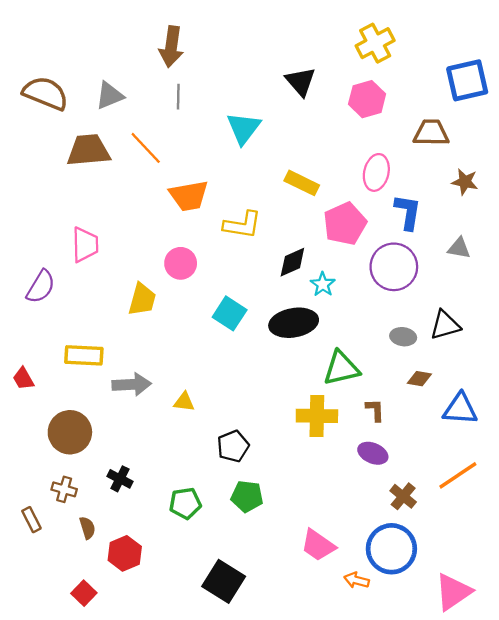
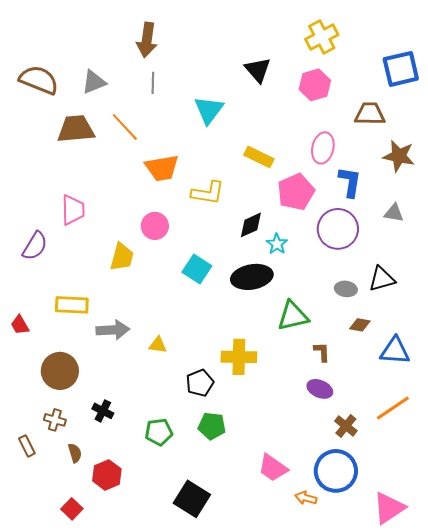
brown star: (465, 182) -> (399, 156), size x1.4
yellow cross: (317, 416) -> (239, 357), moved

